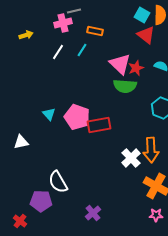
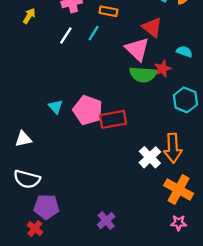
yellow arrow: (26, 35) -> (29, 16), turned -40
red triangle: (146, 35) -> (152, 27), moved
red star: (136, 68) -> (162, 69), moved
white semicircle: (58, 182) -> (27, 179), moved, turned -45
red cross: (20, 221) -> (35, 229), moved

